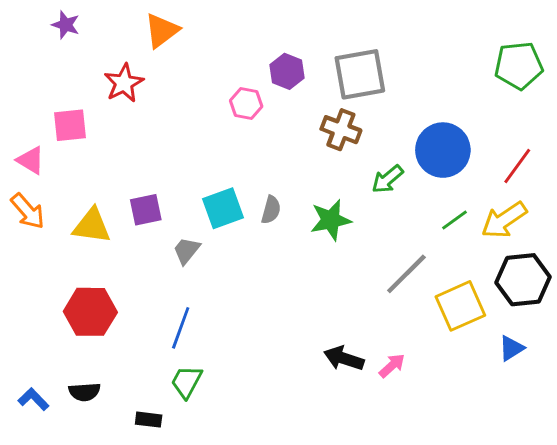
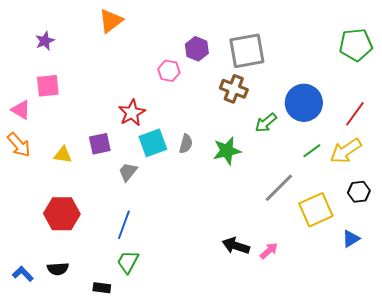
purple star: (66, 25) -> (45, 41), moved, turned 30
red star: (124, 83) -> (132, 113), moved
yellow triangle: (92, 226) -> (63, 155), size x0.7
black hexagon: (523, 280) -> (359, 192), size x0.6

